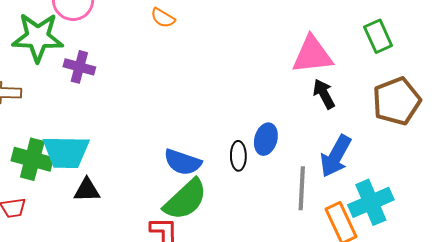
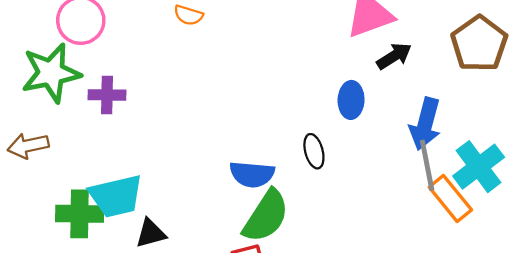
black arrow: (324, 94) -> (394, 56), turned 100
blue ellipse: (266, 139) -> (351, 100), moved
gray line: (302, 188) -> (427, 165), moved

